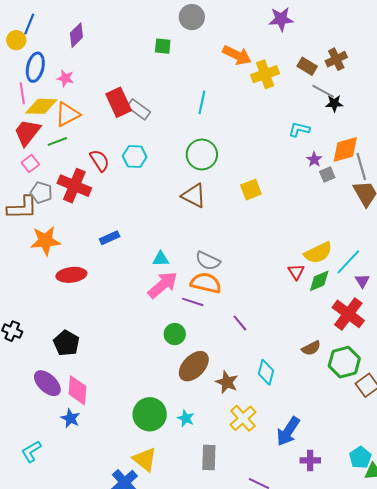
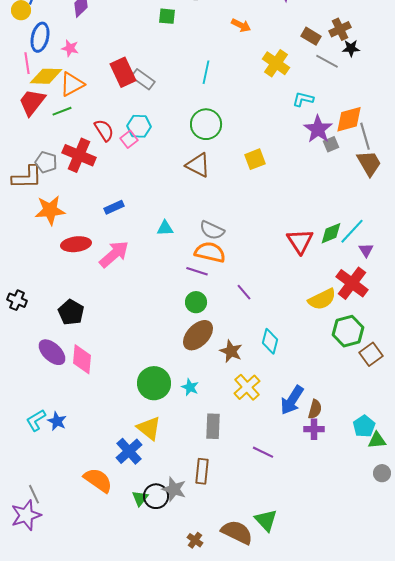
orange arrow: (237, 55) -> (241, 25), size x0.7
yellow cross: (265, 74) -> (276, 63), moved, turned -36
black star: (334, 103) -> (351, 48), moved
purple star: (314, 159) -> (318, 129), size x1.8
pink square: (30, 164) -> (129, 139), moved
yellow semicircle: (318, 253) -> (322, 299), moved
red triangle: (296, 272) -> (300, 241), size x1.6
green diamond: (319, 281) -> (331, 233), moved
pink arrow: (163, 285) -> (114, 254), moved
green circle: (175, 334) -> (196, 302), moved
brown semicircle: (311, 348) -> (315, 409), moved, turned -48
blue star: (70, 418) -> (57, 421), moved

